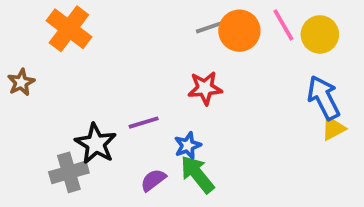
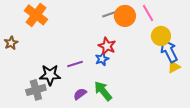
yellow circle: (320, 34) -> (161, 36), moved
red star: (205, 88) -> (107, 46), turned 30
black star: (96, 144) -> (50, 75), turned -30
blue star: (188, 146) -> (102, 59), moved

